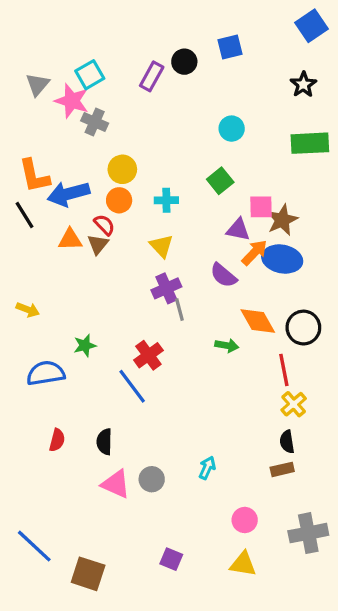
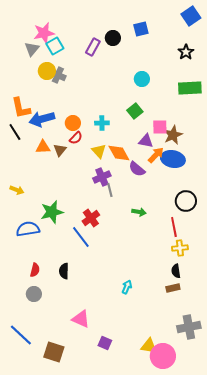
gray triangle: (38, 84) -> (32, 49), moved
pink star: (72, 101) -> (44, 33), moved, turned -30
yellow circle: (122, 169) -> (47, 71), moved
red semicircle: (104, 225) -> (76, 138), moved, turned 88
orange diamond: (258, 321) -> (119, 153), moved
green star: (85, 345) -> (52, 212), size x1.6
yellow cross: (294, 404) -> (180, 248), turned 35
gray circle: (152, 479) -> (34, 294), moved
pink triangle: (116, 484) -> (81, 319), moved
pink circle: (245, 520) -> (163, 356), moved, size x1.6

